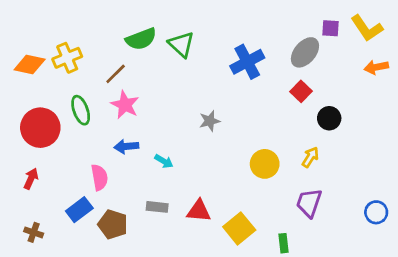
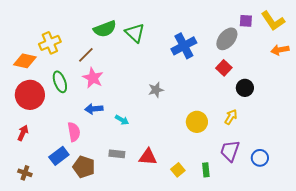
orange diamond: (30, 64) -> (25, 61), moved
blue circle: (376, 212) -> (260, 158), moved
yellow square: (239, 228) -> (178, 170), size x0.6
green rectangle: (283, 243) -> (206, 170), moved

